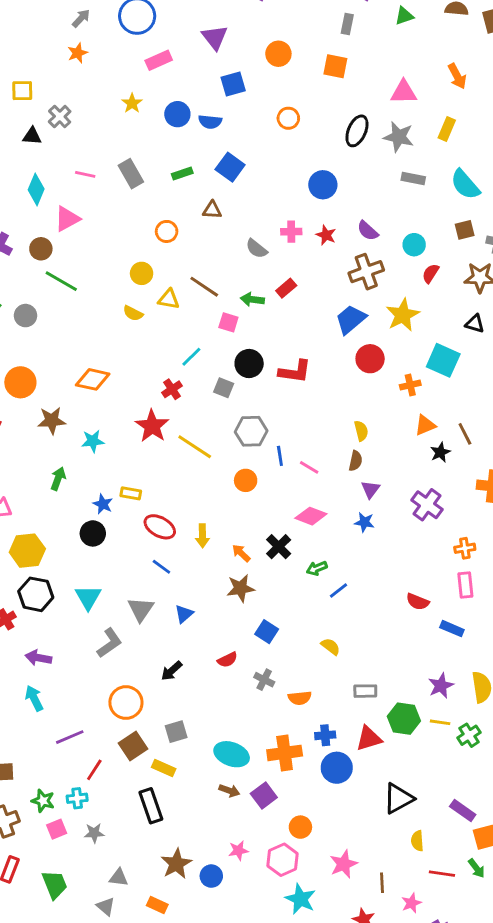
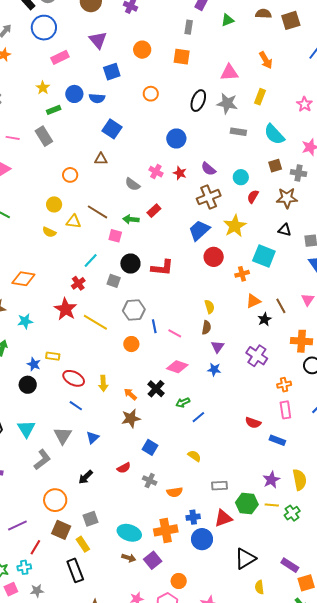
green rectangle: (182, 174) -> (54, 110), moved
pink cross: (291, 232) -> (156, 172), turned 32
brown square: (133, 746) -> (61, 530), turned -30
yellow rectangle: (164, 768) -> (83, 544), turned 35

